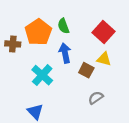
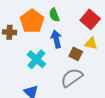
gray semicircle: (96, 98) -> (72, 78), moved, size x1.6

